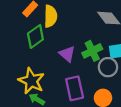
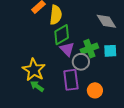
green diamond: (35, 36) -> (62, 35), moved
gray circle: (108, 67) -> (81, 62), moved

